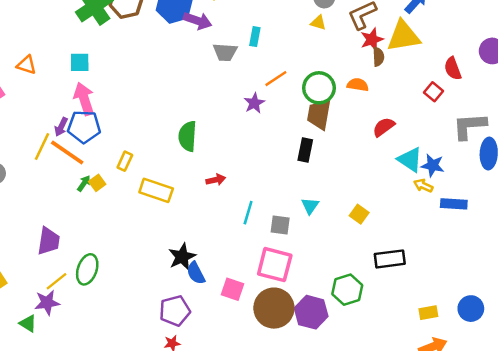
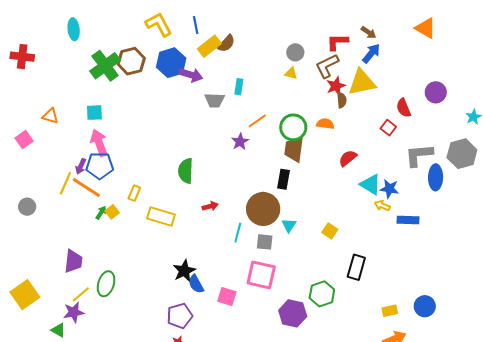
black rectangle: (390, 259) -> (356, 267), turned -65
brown circle: (274, 308) -> (263, 209), moved

